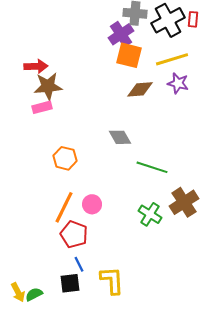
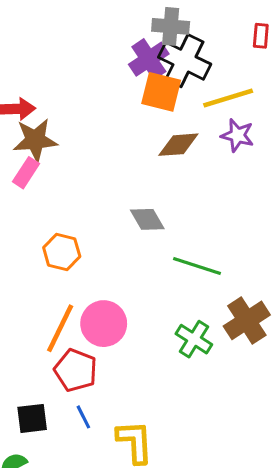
black cross: (168, 20) -> (185, 61), moved, turned -36
pink rectangle: (42, 107) -> (26, 173), turned -42
pink circle: (92, 204) -> (104, 324), size x1.5
black square: (70, 283) -> (32, 418), moved

